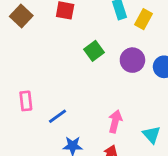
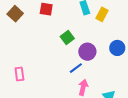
purple circle: (132, 60) -> (87, 52), moved
blue line: (58, 116) -> (76, 68), moved

